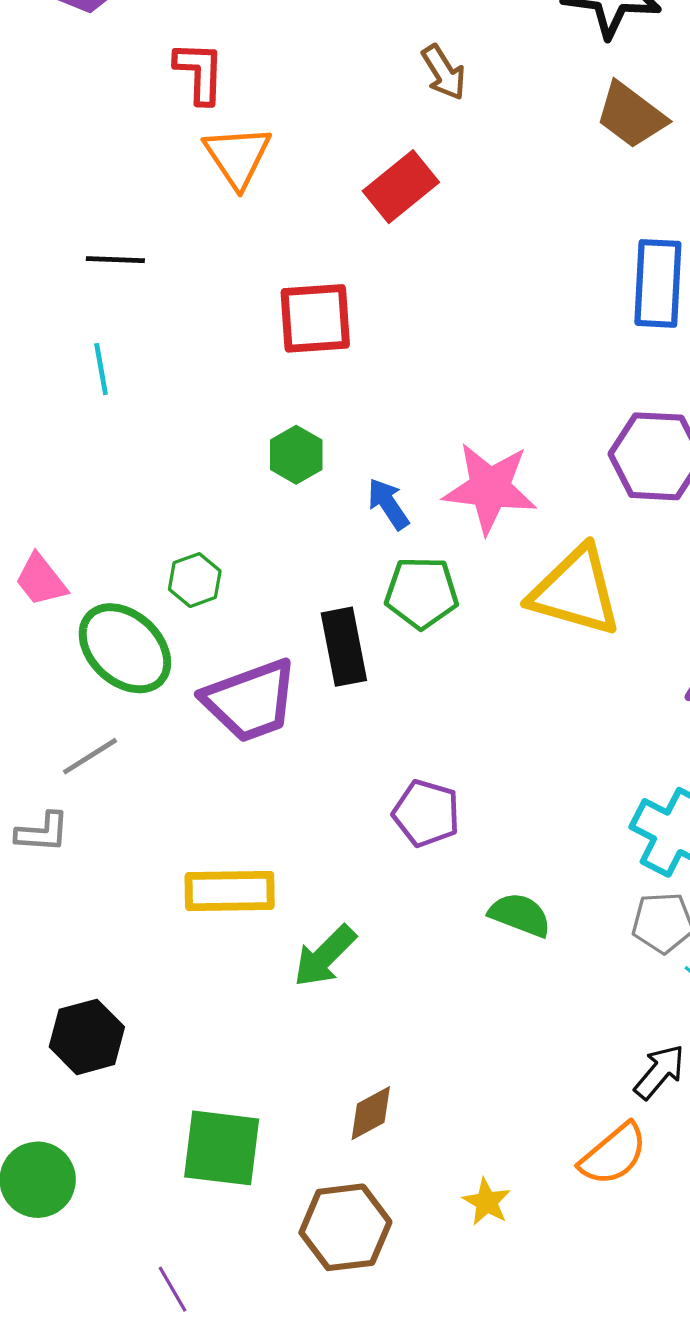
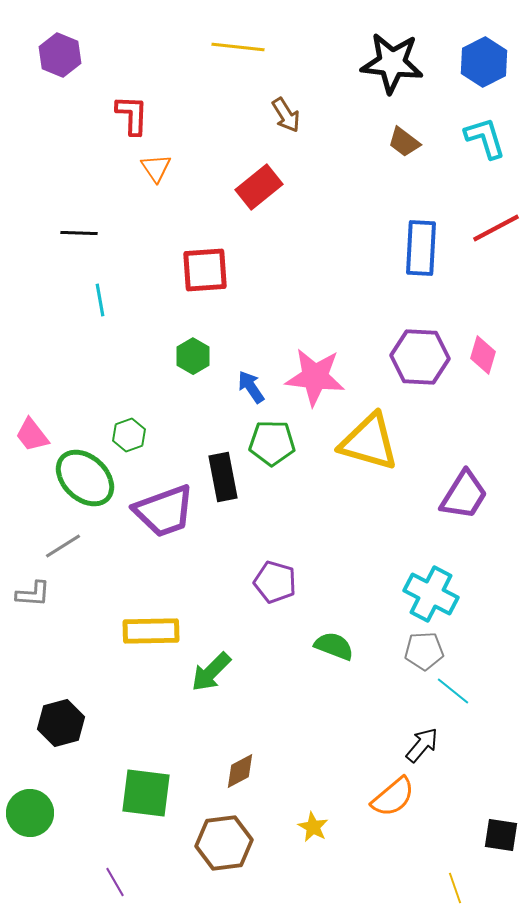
brown trapezoid: (631, 115) -> (404, 142), size x0.7
orange triangle: (238, 156) -> (156, 168), size x0.7
cyan line: (101, 369) -> (100, 300), moved

